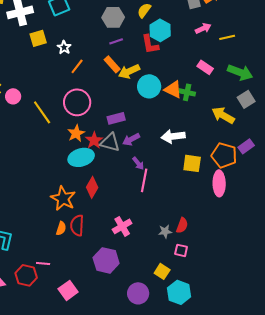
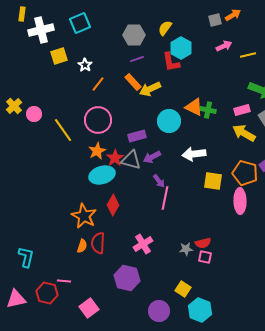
pink rectangle: (205, 67) -> (242, 110), moved, turned -49
cyan circle: (149, 86) -> (169, 121), moved
red semicircle: (182, 225) -> (203, 243), turned 56
pink square: (181, 250) -> (205, 257), moved

